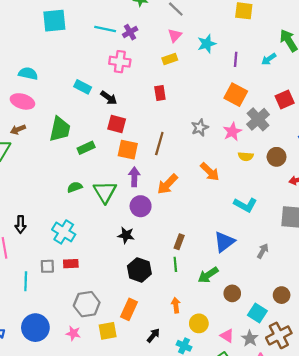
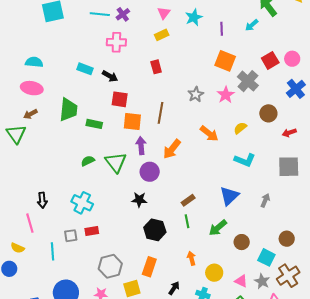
green rectangle: (86, 148) -> (94, 124), turned 42
yellow semicircle: (246, 156) -> (240, 128), moved, turned 144
brown rectangle: (179, 242) -> (188, 200), turned 40

